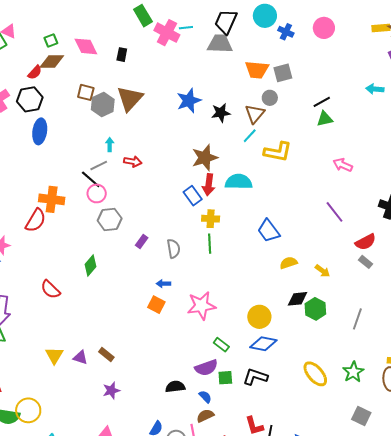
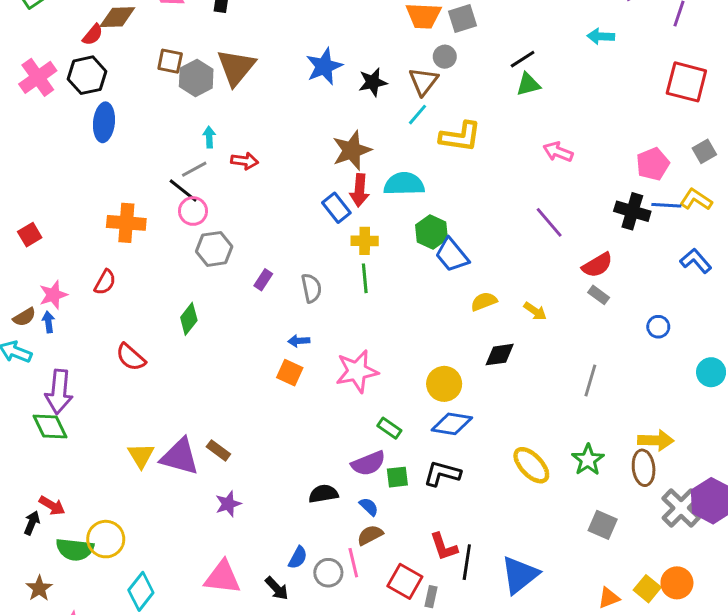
red semicircle: (36, 220) -> (105, 282), moved, size x0.7
green hexagon: (315, 309) -> (432, 232), moved
purple triangle: (80, 357) -> (180, 457), size x1.8

